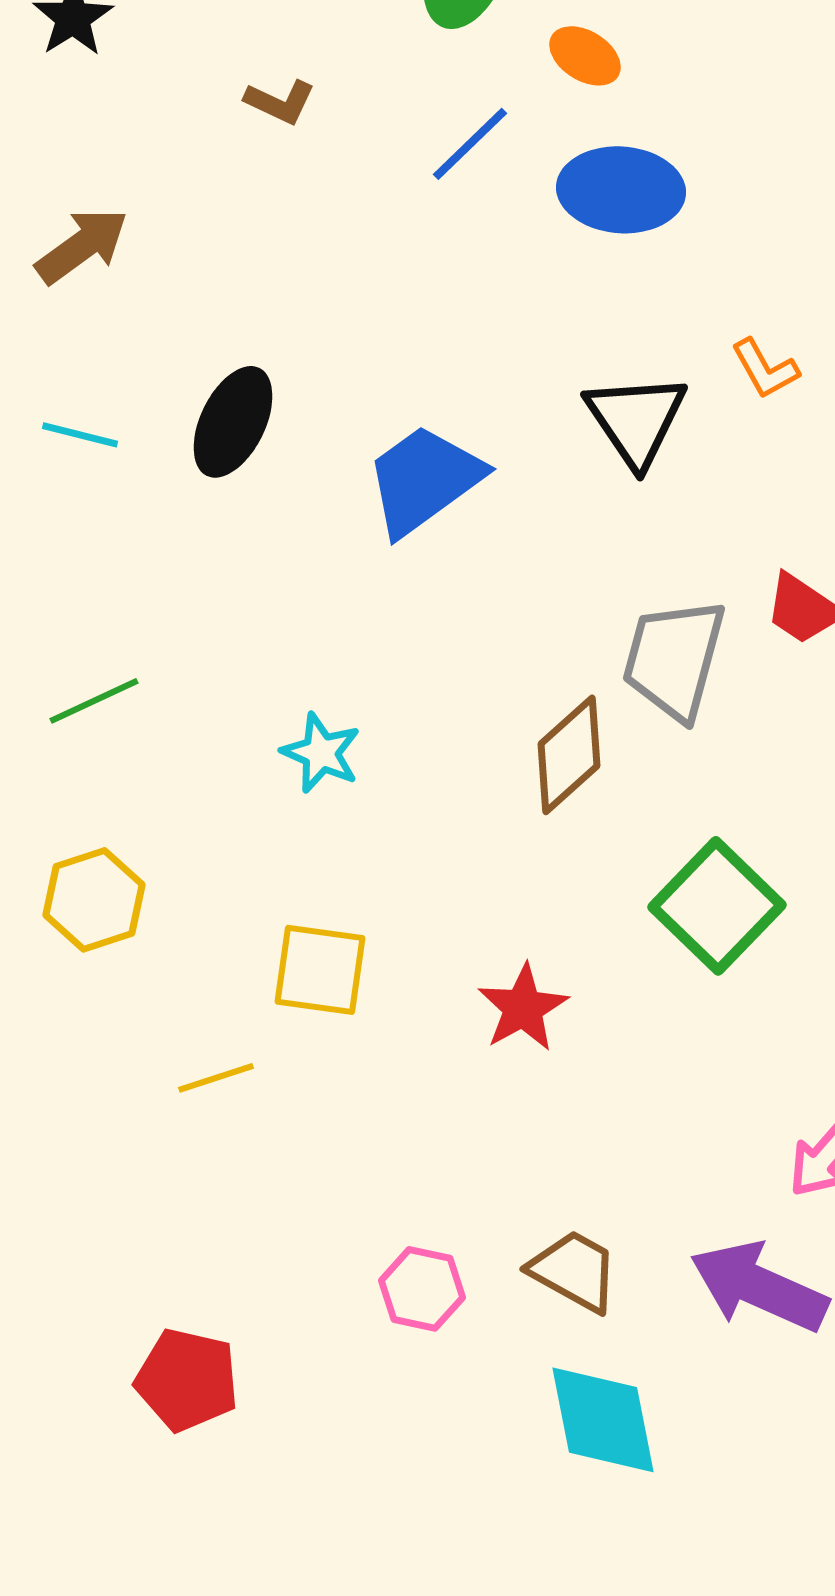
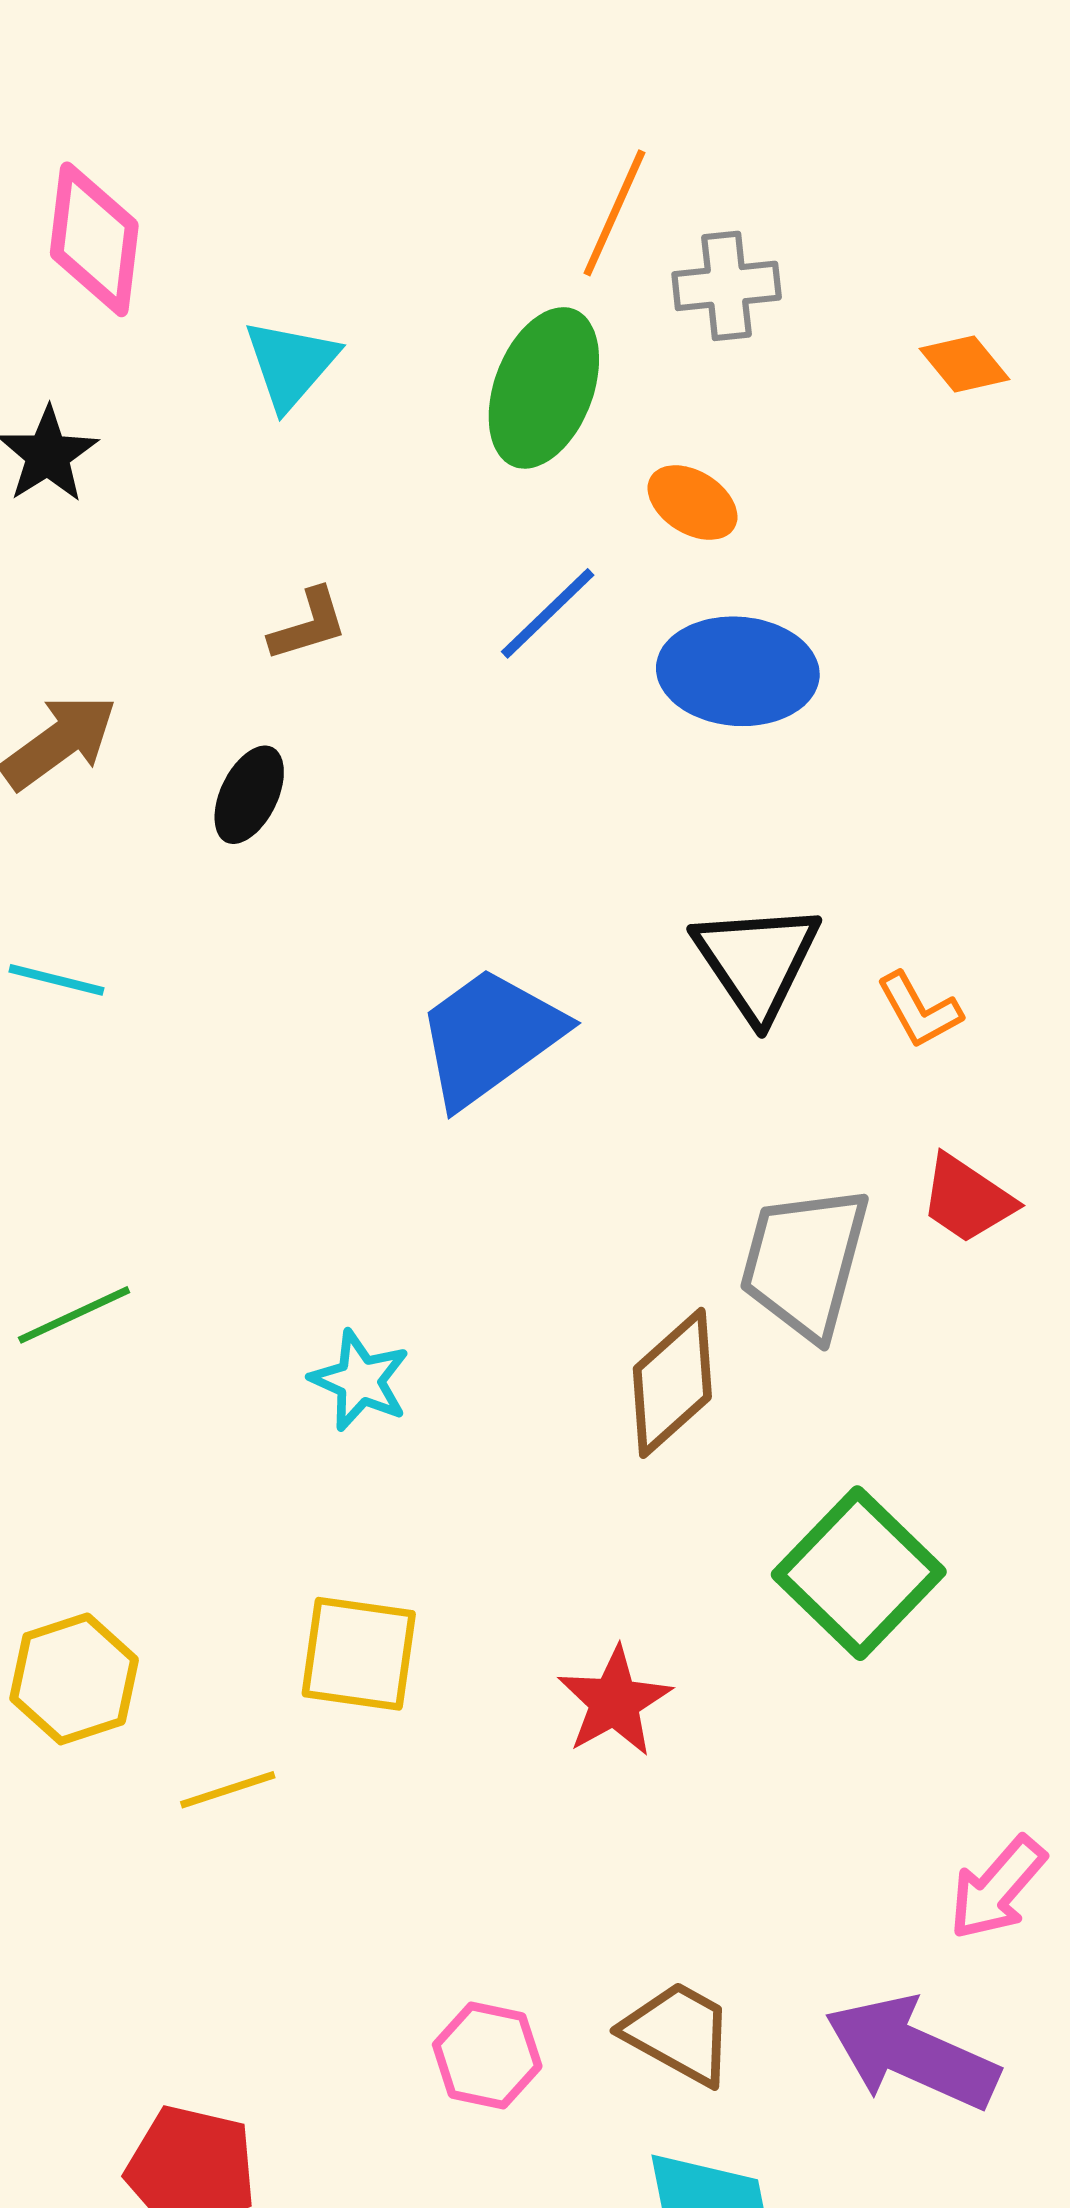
brown L-shape: (280, 102) -> (308, 625), moved, turned -42
orange L-shape: (765, 369) -> (919, 1010), moved
black ellipse: (233, 422) -> (249, 795), moved, size x0.7
yellow hexagon: (94, 900) -> (74, 1679), moved

